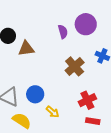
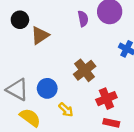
brown triangle: (26, 48) -> (40, 35), turned -30
brown cross: (75, 66) -> (85, 70), moved

